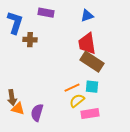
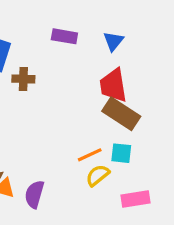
purple rectangle: (46, 13) -> (64, 36), moved
blue triangle: (87, 16) -> (113, 41), turned -32
pink rectangle: (90, 114) -> (135, 199), moved

